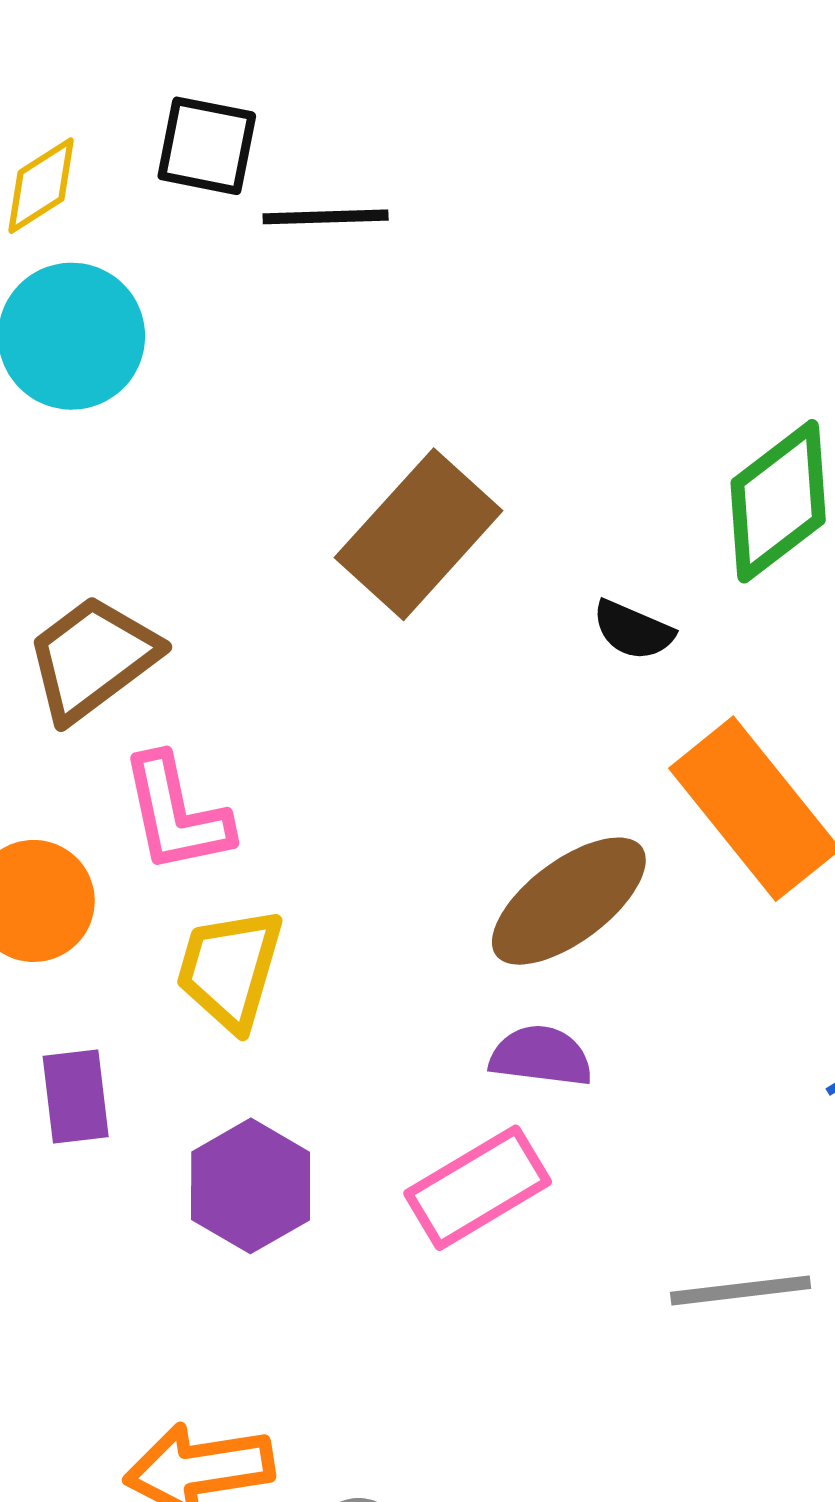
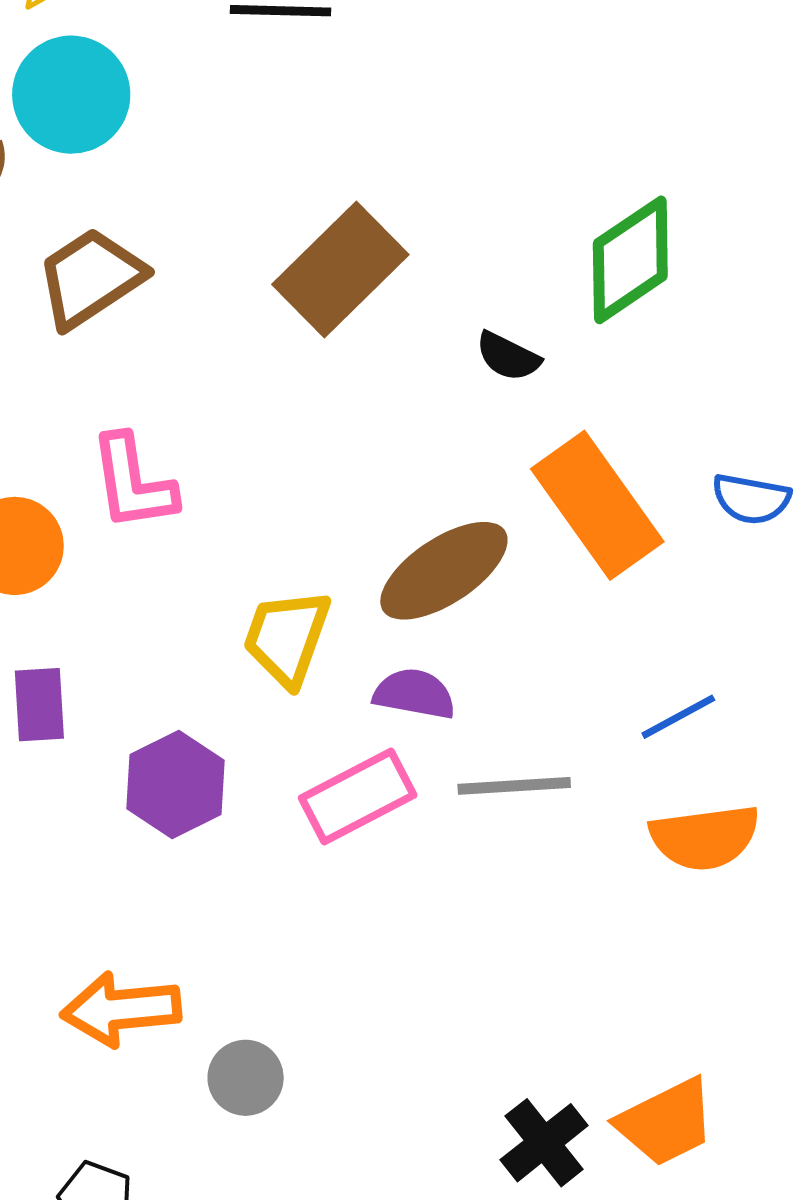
brown trapezoid: (92, 658) -> (90, 278), moved
yellow trapezoid: (230, 969) -> (287, 637), moved
gray line: (741, 1290) -> (514, 786), moved

